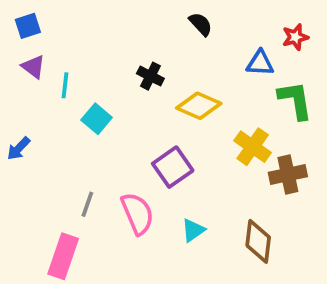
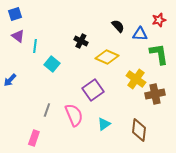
black semicircle: (201, 24) -> (118, 26), moved
pink rectangle: (63, 256) -> (34, 138), size x0.7

